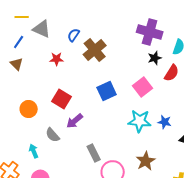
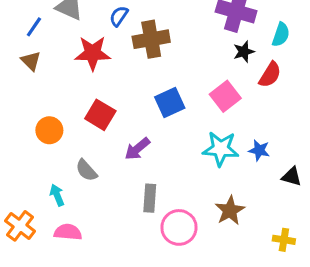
brown cross: (95, 50) -> (151, 39), turned 30
red star: (57, 59) -> (93, 53), size x1.6
purple arrow: (75, 121) -> (137, 149), moved
gray rectangle: (94, 153) -> (150, 198), turned 30

